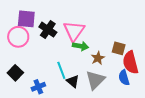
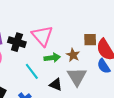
green arrow: (81, 46) -> (52, 58), moved
cyan line: (61, 70) -> (32, 71), moved

